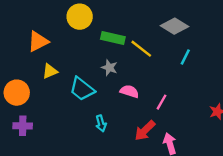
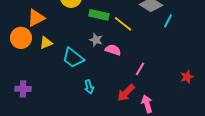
cyan line: (185, 57) -> (168, 21), moved
pink semicircle: (129, 91) -> (113, 50), moved
orange circle: (17, 93) -> (21, 38), moved

